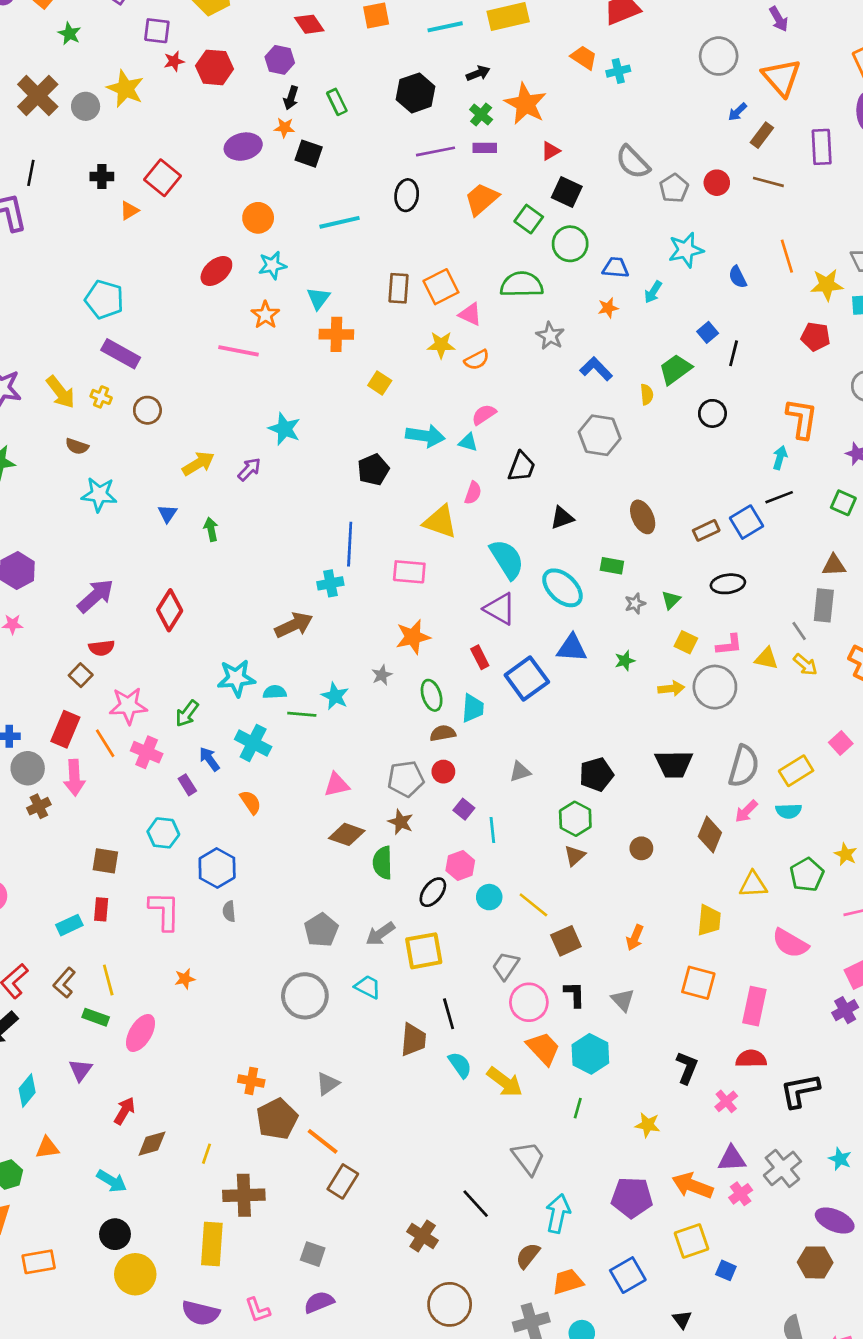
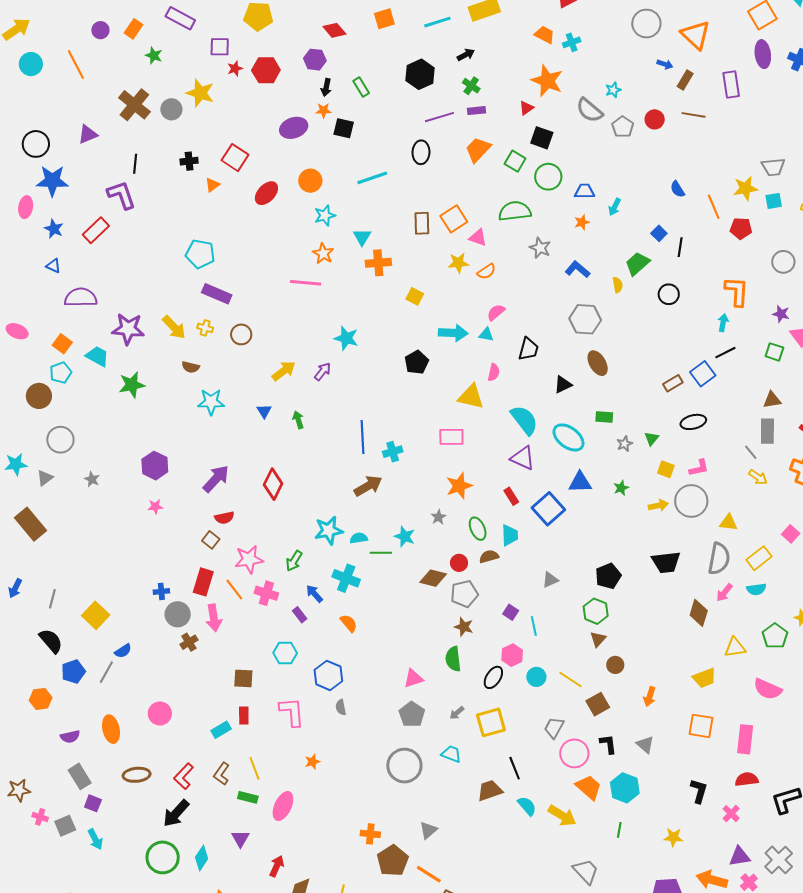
orange star: (526, 104) -> (547, 81), moved
blue arrow: (738, 112) -> (665, 64), turned -112
cyan star: (686, 250) -> (613, 90), moved, size x0.6
orange line: (787, 256) -> (714, 207), moved
red ellipse: (216, 271) -> (266, 193), moved
brown ellipse: (643, 517) -> (598, 363), moved
blue line: (350, 544) -> (362, 437), moved
yellow triangle: (766, 659) -> (729, 523), moved
red circle: (443, 772) -> (459, 563), moved
pink triangle: (337, 785) -> (413, 678), moved
brown diamond: (347, 834) -> (433, 578), moved
brown circle: (641, 848) -> (615, 665), moved
yellow trapezoid: (709, 920) -> (704, 678), turned 70
gray arrow: (380, 934) -> (457, 713), size x0.7
brown trapezoid: (413, 1040) -> (490, 790), turned -108

